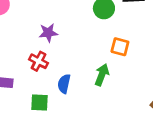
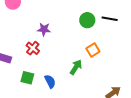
orange square: (120, 47) -> (93, 50), turned 32
blue semicircle: (64, 84) -> (50, 81), moved, turned 128

